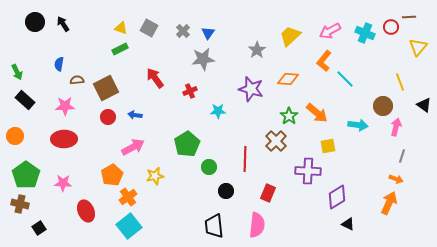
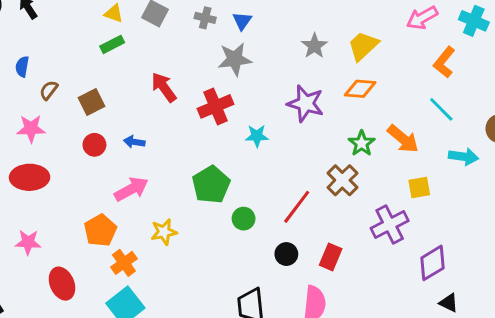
gray cross: (183, 31) -> (205, 18), turned -32
yellow trapezoid: (290, 36) -> (363, 46), moved
orange L-shape: (324, 61) -> (444, 62), moved
cyan line: (345, 79) -> (441, 109), moved
brown semicircle: (77, 80) -> (49, 90), turned -48
brown square: (106, 88) -> (92, 102), size x0.7
red cross: (190, 91) -> (216, 106), size x1.6
red line: (245, 159) -> (297, 207), turned 35
purple cross: (308, 171) -> (390, 225), turned -30
black circle: (226, 191) -> (286, 254), moved

